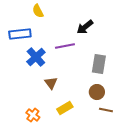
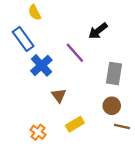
yellow semicircle: (38, 11) -> (35, 12), moved
blue rectangle: (20, 34) -> (23, 39), turned 60
purple line: (65, 46) -> (75, 53), turned 60

